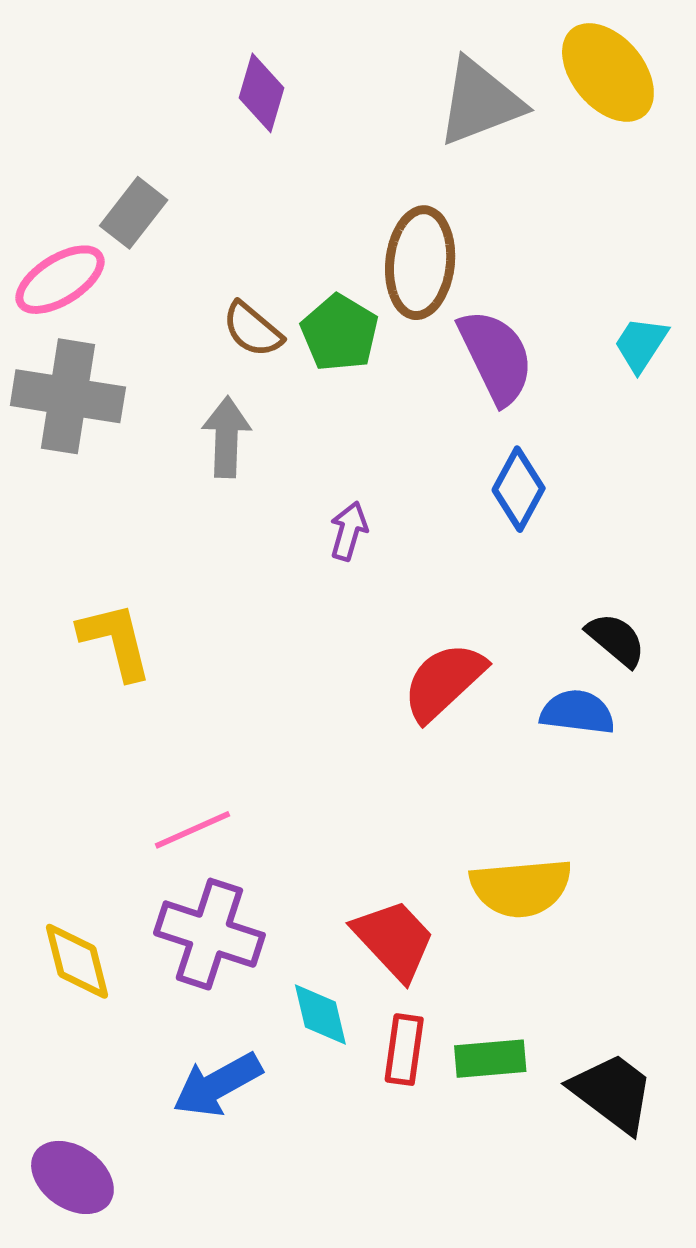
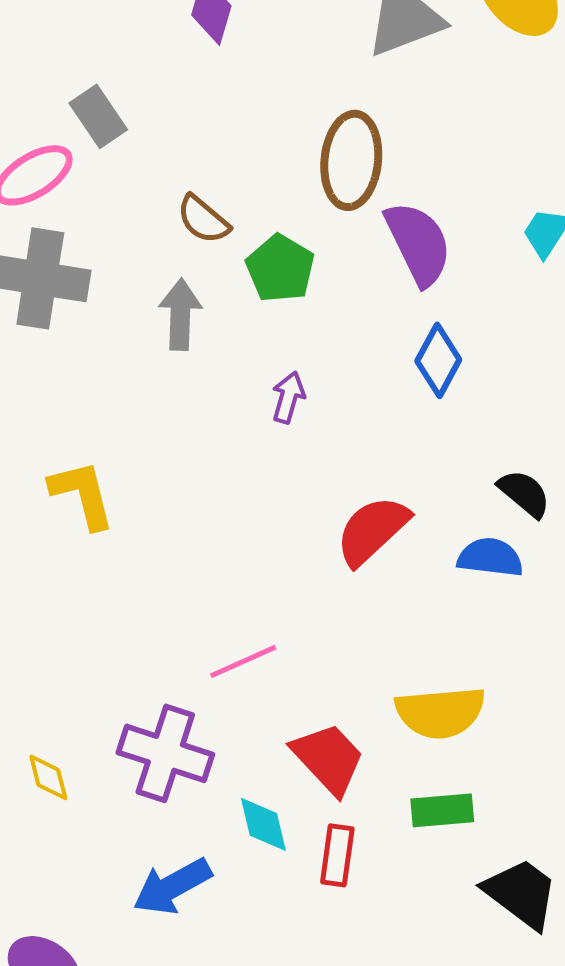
gray rectangle: (134, 213) -> (98, 116), turned -72
green pentagon: (340, 333) -> (280, 268), moved
pink line: (192, 830) -> (243, 661), moved
yellow diamond: (77, 961) -> (48, 777), size x0.7
green rectangle: (490, 1059) -> (442, 810), moved

